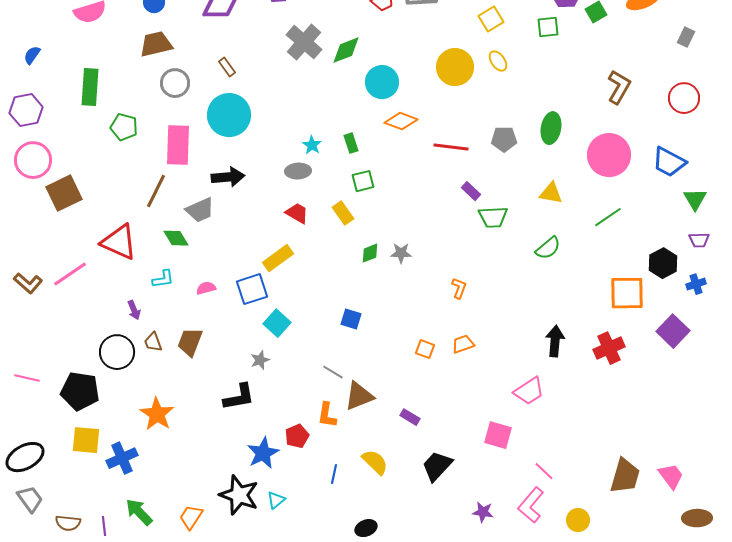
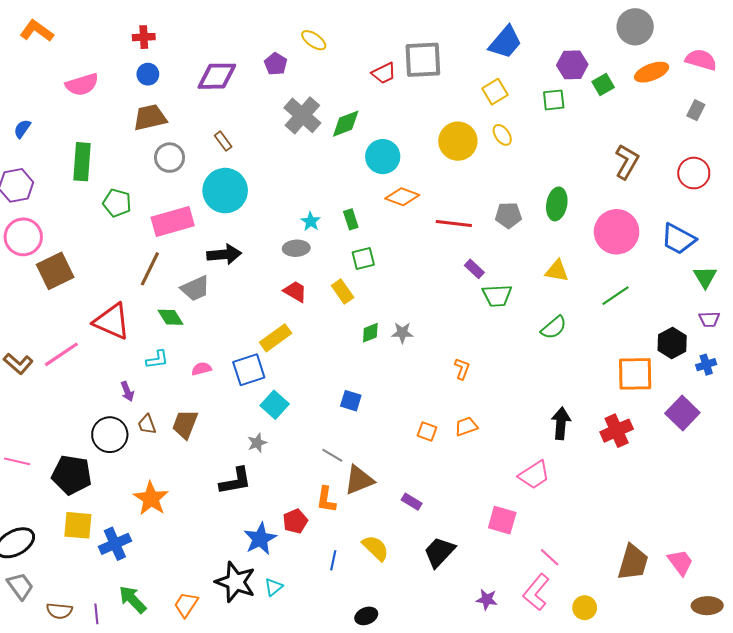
pink rectangle: (178, 145) -> (173, 221), turned 72

